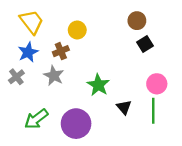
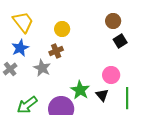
brown cross: (61, 51) -> (56, 51), moved
pink circle: (157, 84) -> (111, 75), moved
green star: (98, 85) -> (80, 90), moved

